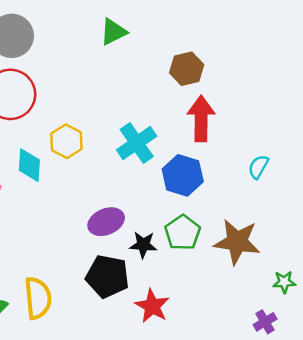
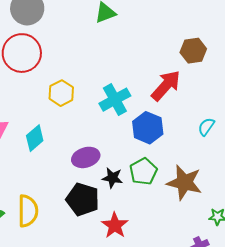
brown hexagon: (187, 69) -> (193, 51), moved
red arrow: (201, 119) -> (166, 86), turned 36
cyan diamond: (29, 165) -> (35, 138), moved, turned 40

